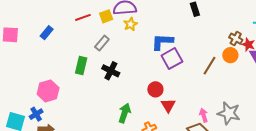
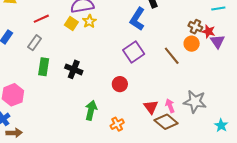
yellow square: (106, 16) -> (71, 23), moved, turned -32
blue L-shape: (162, 42) -> (137, 19), moved, turned -55
gray rectangle: (102, 43) -> (35, 43), moved
brown line: (210, 66) -> (172, 56), turned -66
red triangle: (168, 105) -> (151, 107), moved

